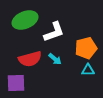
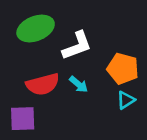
orange pentagon: (86, 48) -> (123, 69), turned 30
cyan triangle: (88, 70) -> (126, 100), turned -32

